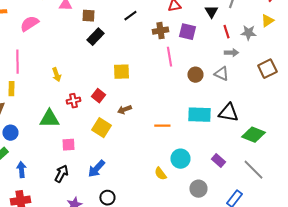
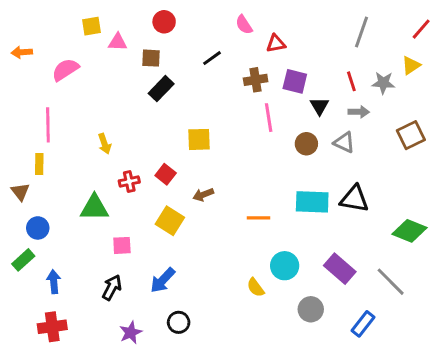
black triangle: (211, 12) -> (319, 106), moved
green diamond: (253, 135) -> (409, 231), moved
purple rectangle: (218, 161) -> (340, 269), size x1.5

